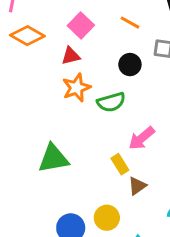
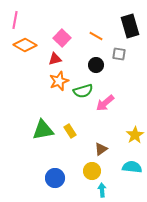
pink arrow: (142, 138) -> (105, 103), moved
yellow rectangle: (120, 164) -> (70, 131), moved
yellow circle: (107, 218) -> (92, 171), moved

